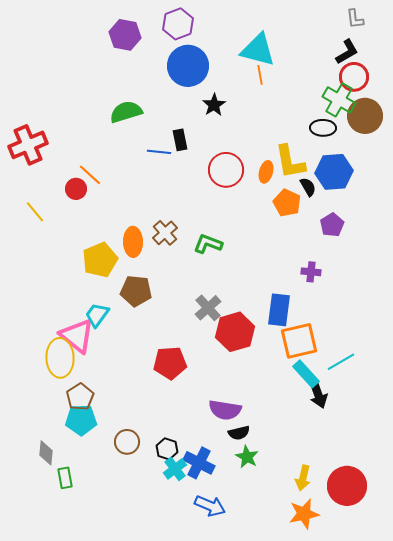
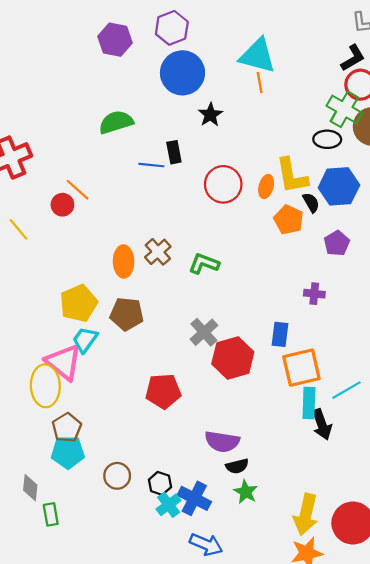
yellow pentagon: (100, 260) -> (79, 303), moved
blue rectangle: (279, 310) -> (280, 334), size x0.7
cyan rectangle: (306, 374) -> (309, 403), turned 44
yellow arrow: (303, 478) -> (306, 514), size x1.5

